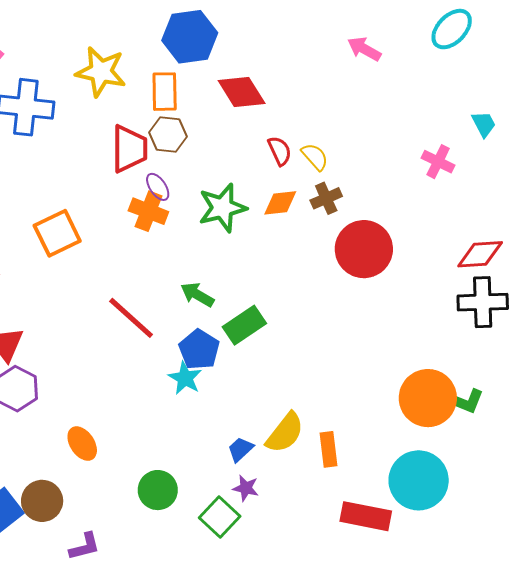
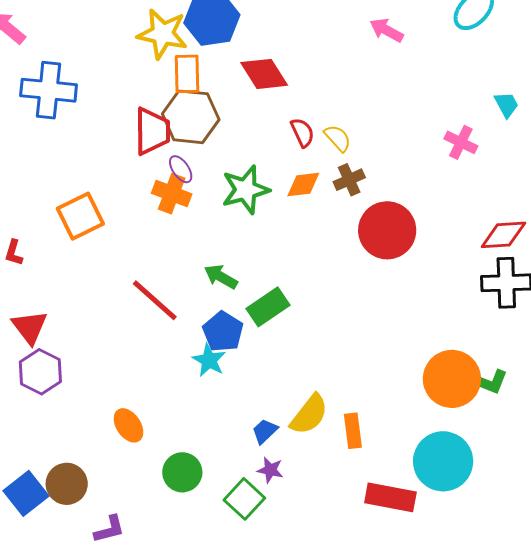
yellow star: (101, 72) -> (162, 34), moved
brown hexagon: (168, 135) -> (191, 117), size x1.5
orange ellipse: (82, 444) -> (128, 425), moved

